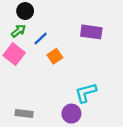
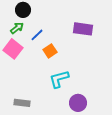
cyan L-shape: (86, 93) -> (59, 79), moved
purple circle: (71, 114) -> (78, 103), moved

